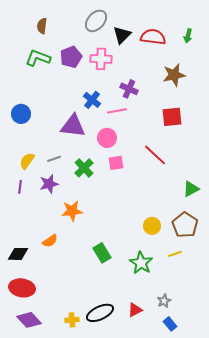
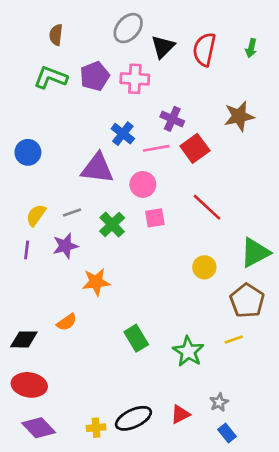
red semicircle: (153, 37) -> (204, 49), turned -85
brown star: (174, 75) -> (239, 116), moved
red square: (172, 117) -> (195, 148), moved, turned -30
green triangle: (191, 189) -> (255, 253), size x1.4
yellow circle: (152, 226) -> (204, 267), moved

